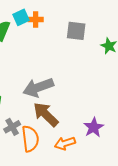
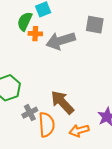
orange cross: (36, 20) -> (35, 34), moved
gray arrow: (38, 87) -> (61, 41), moved

